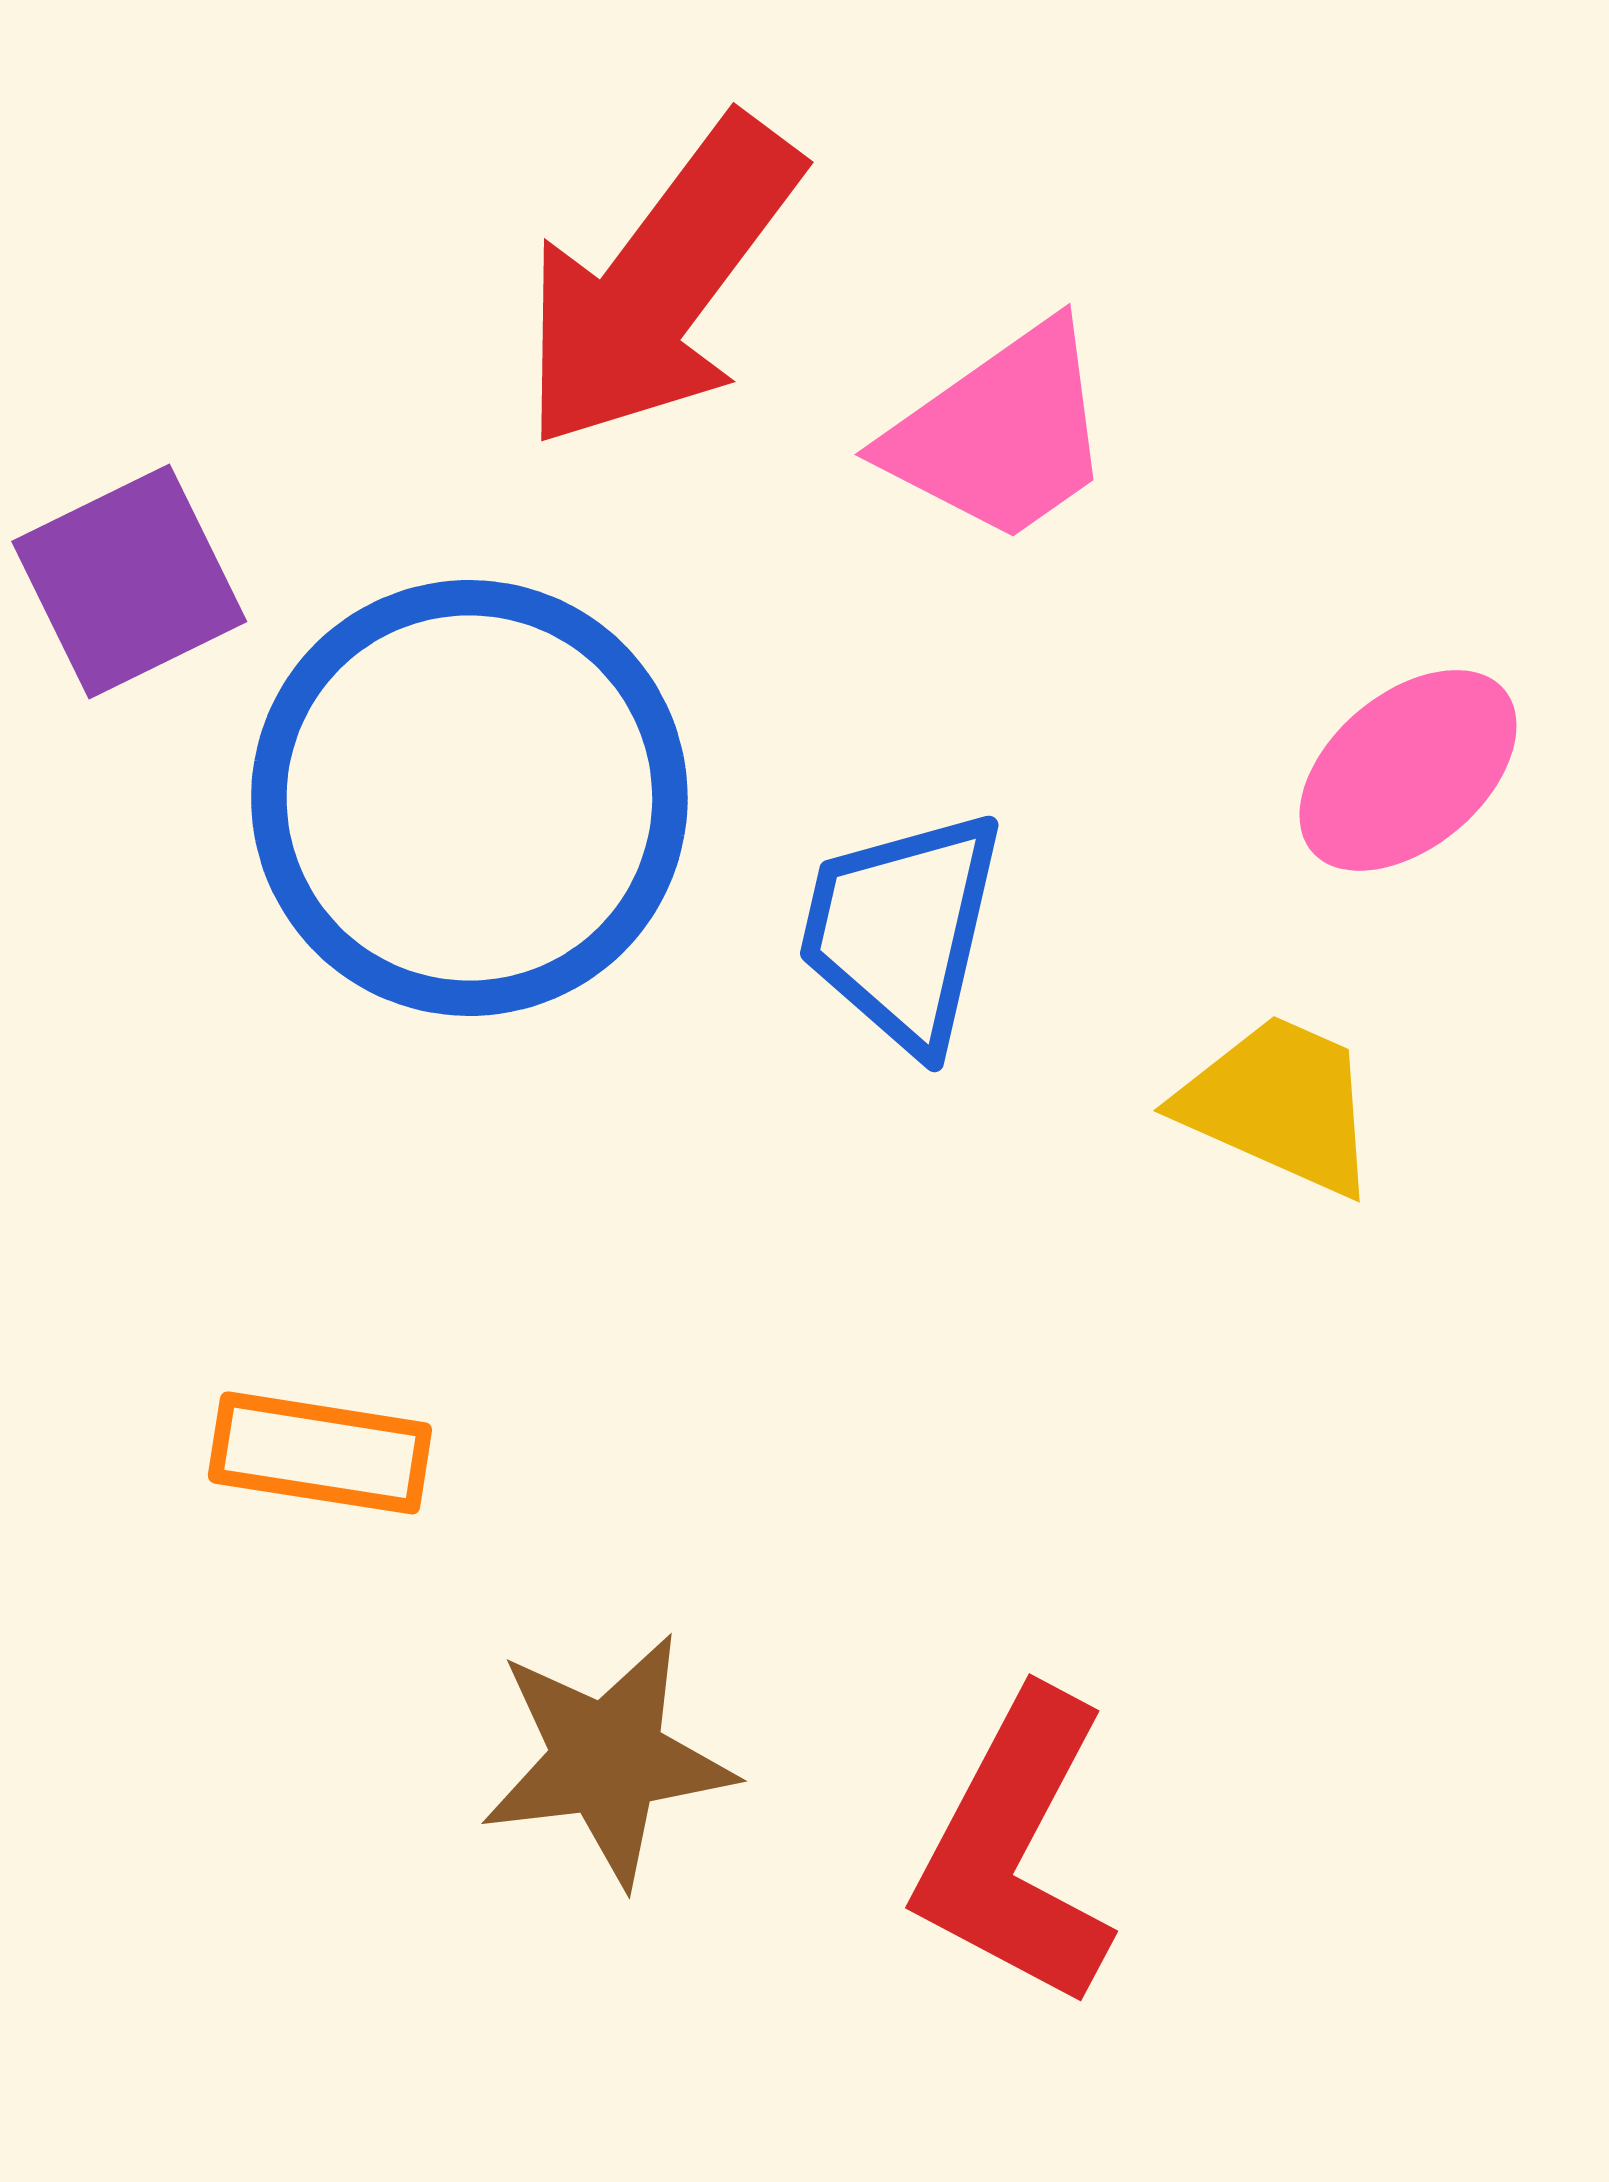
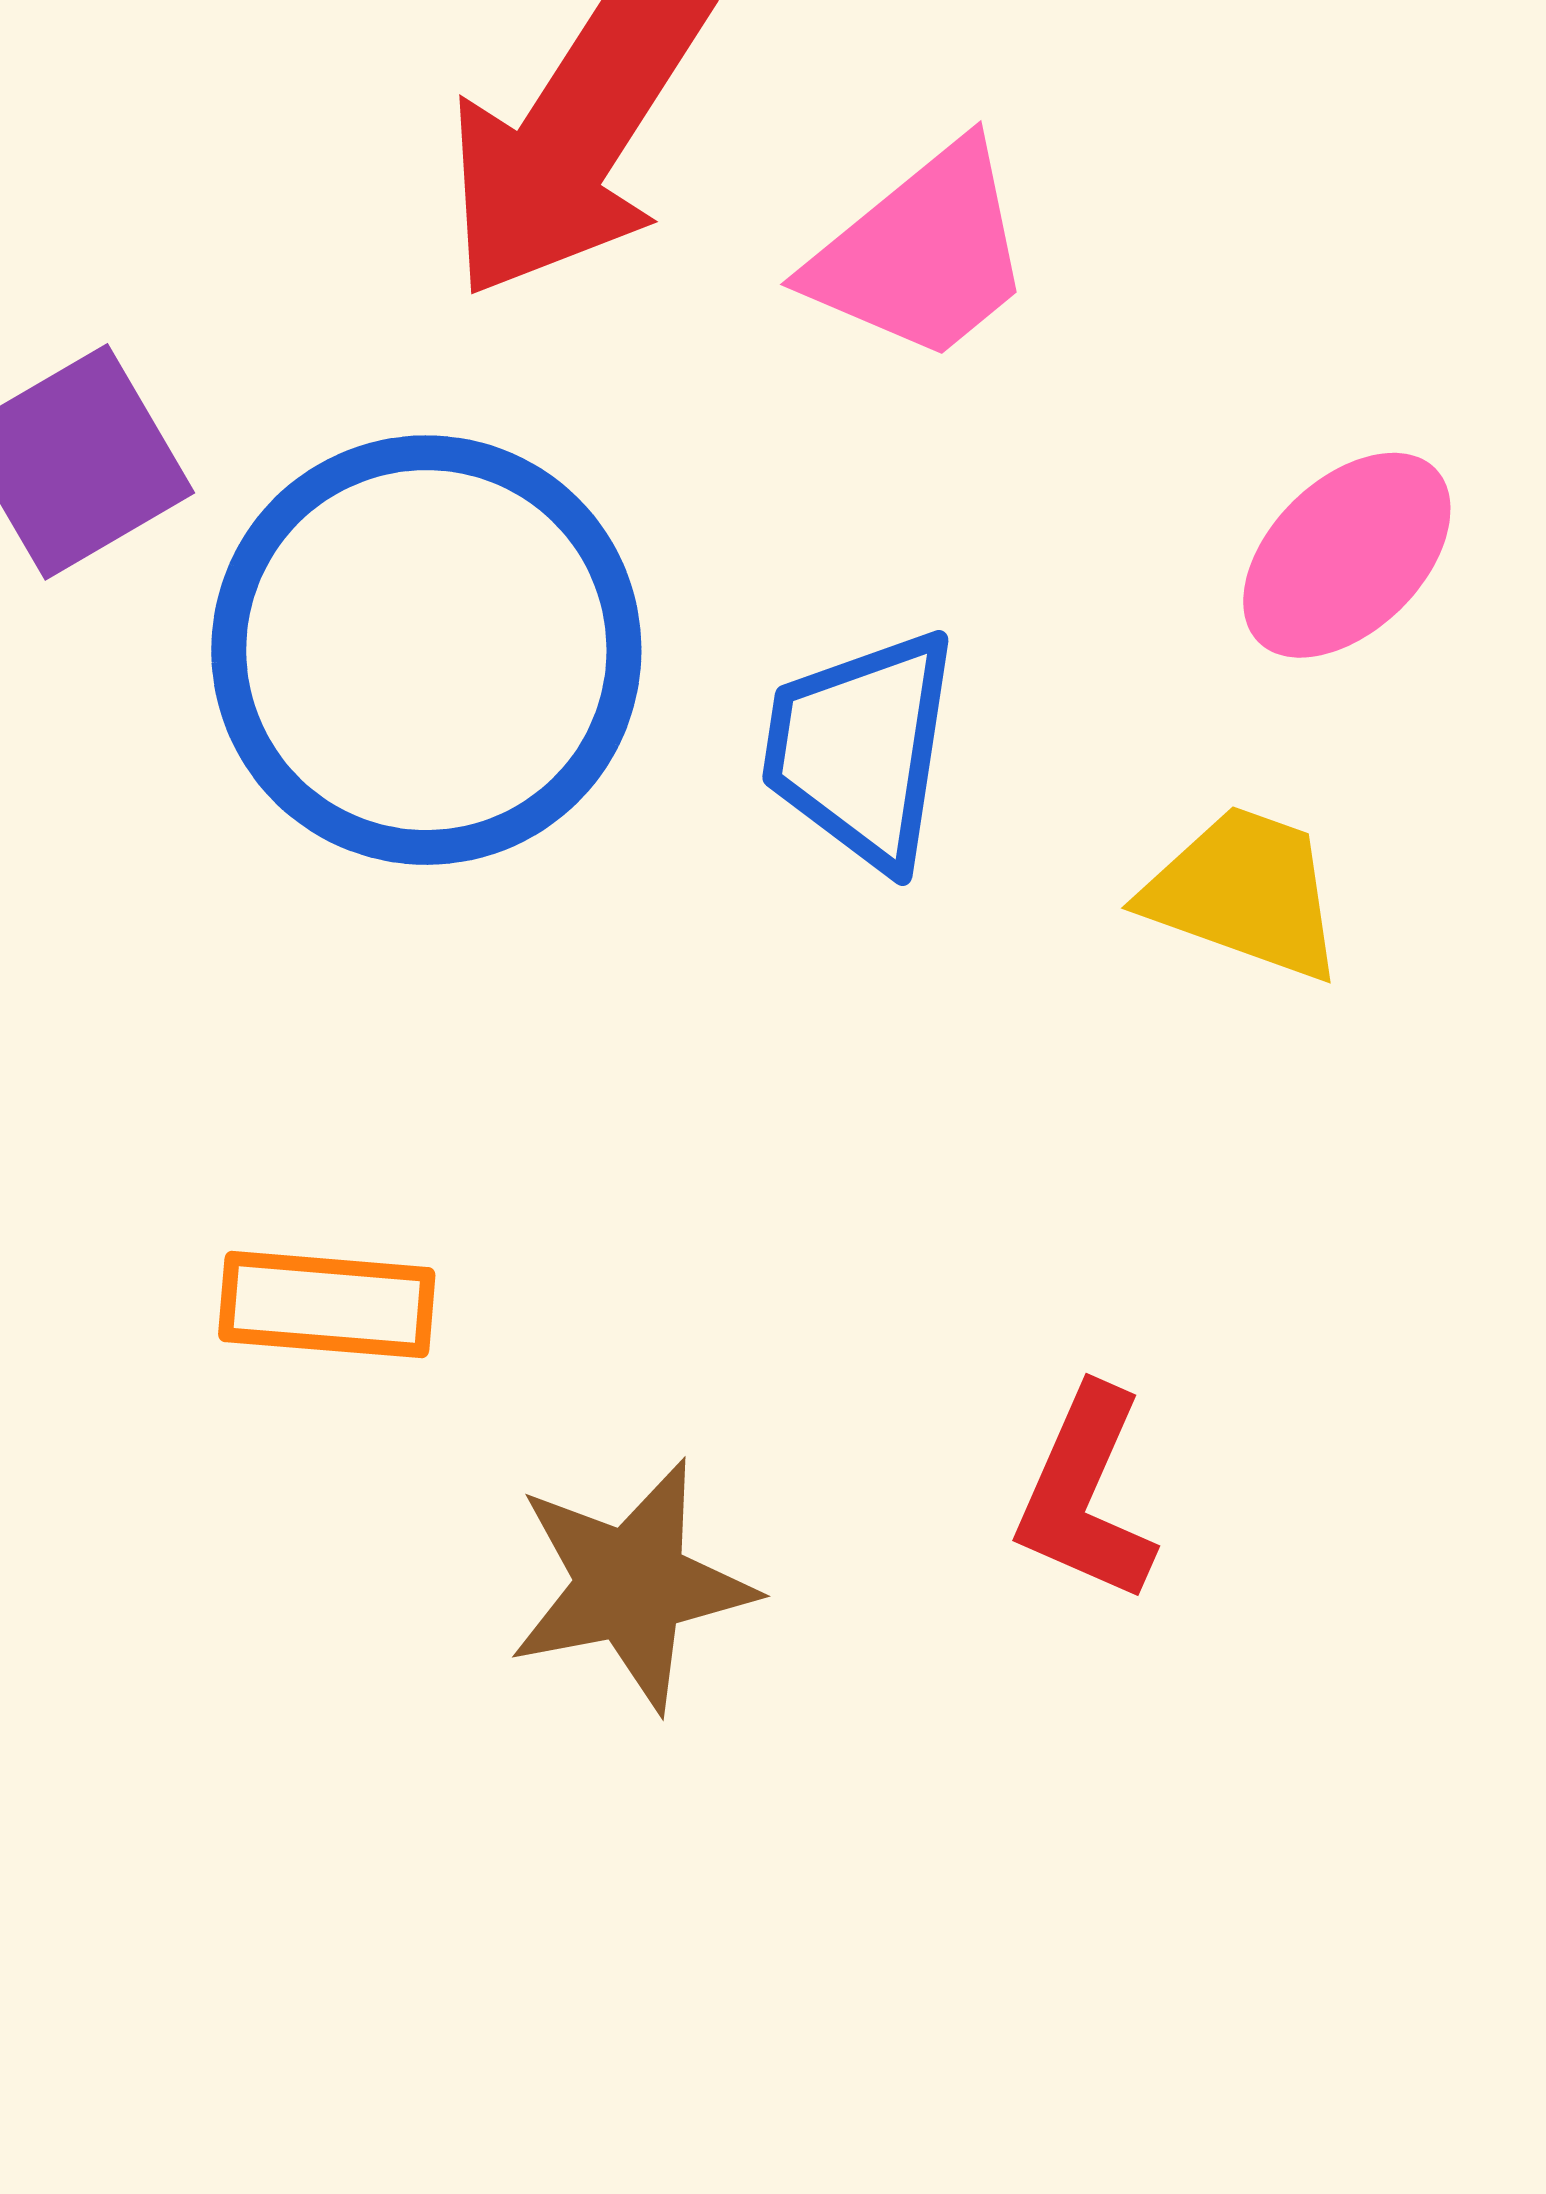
red L-shape: (1016, 1849) -> (1086, 1495), moved, size x0.7

